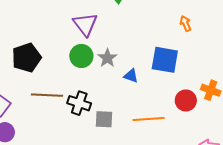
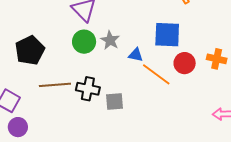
red circle: (186, 100) -> (185, 63), moved
orange line: (149, 119) -> (156, 74), moved, turned 48

